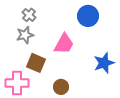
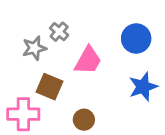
gray cross: (29, 15) -> (59, 32), moved
blue circle: (88, 16) -> (136, 39), moved

